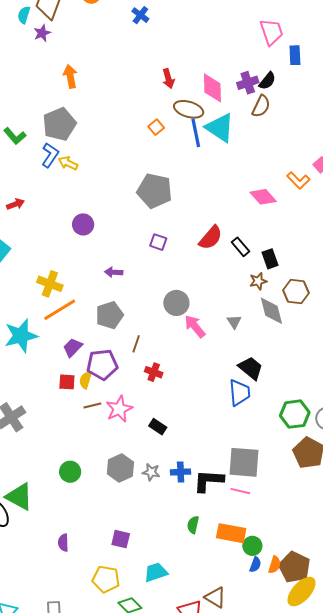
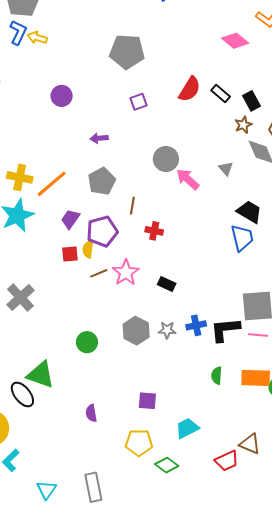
purple square: (158, 242) -> (139, 102), turned -30
yellow cross: (50, 284) -> (20, 177), moved

